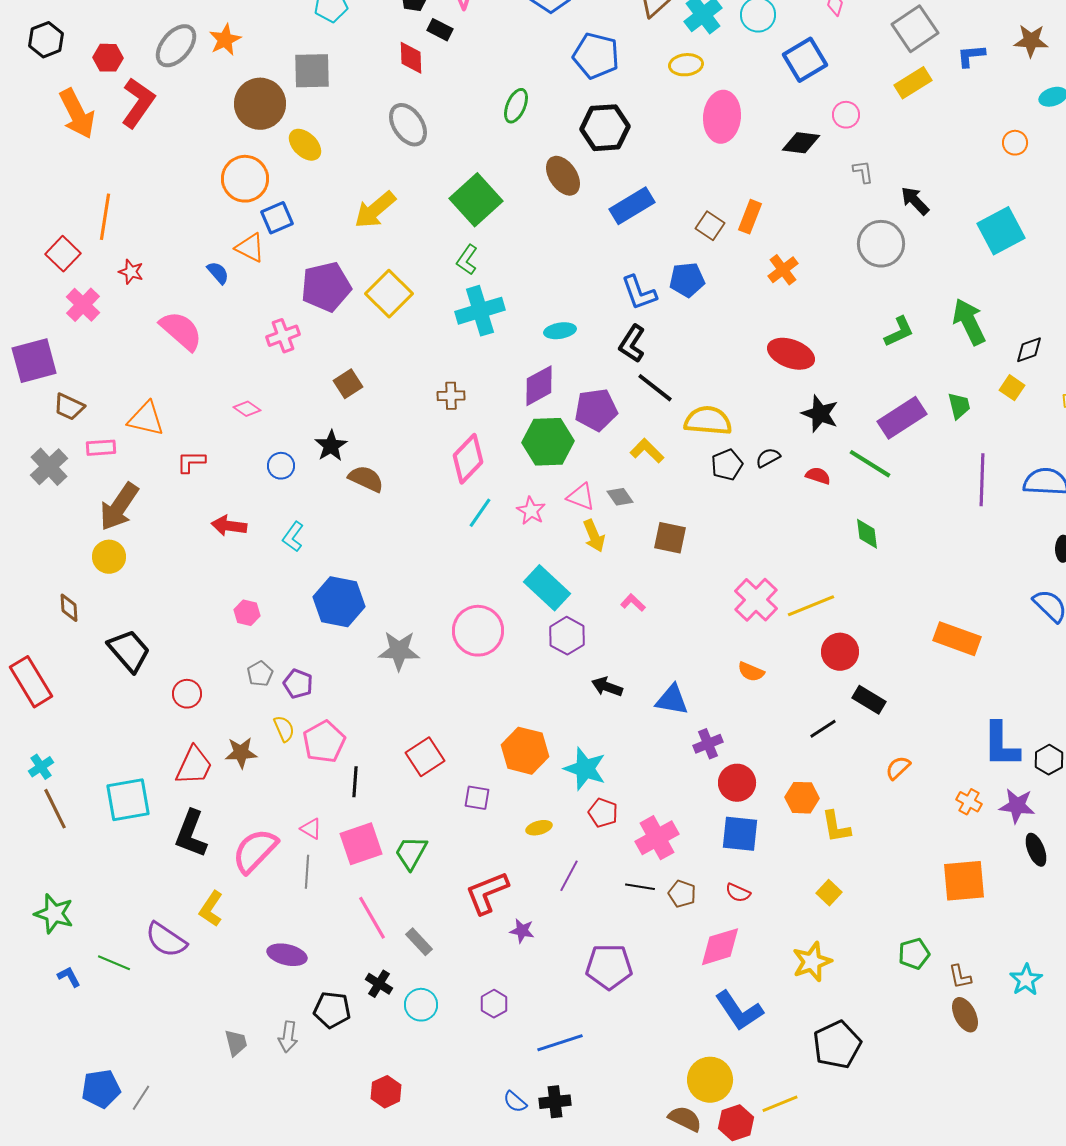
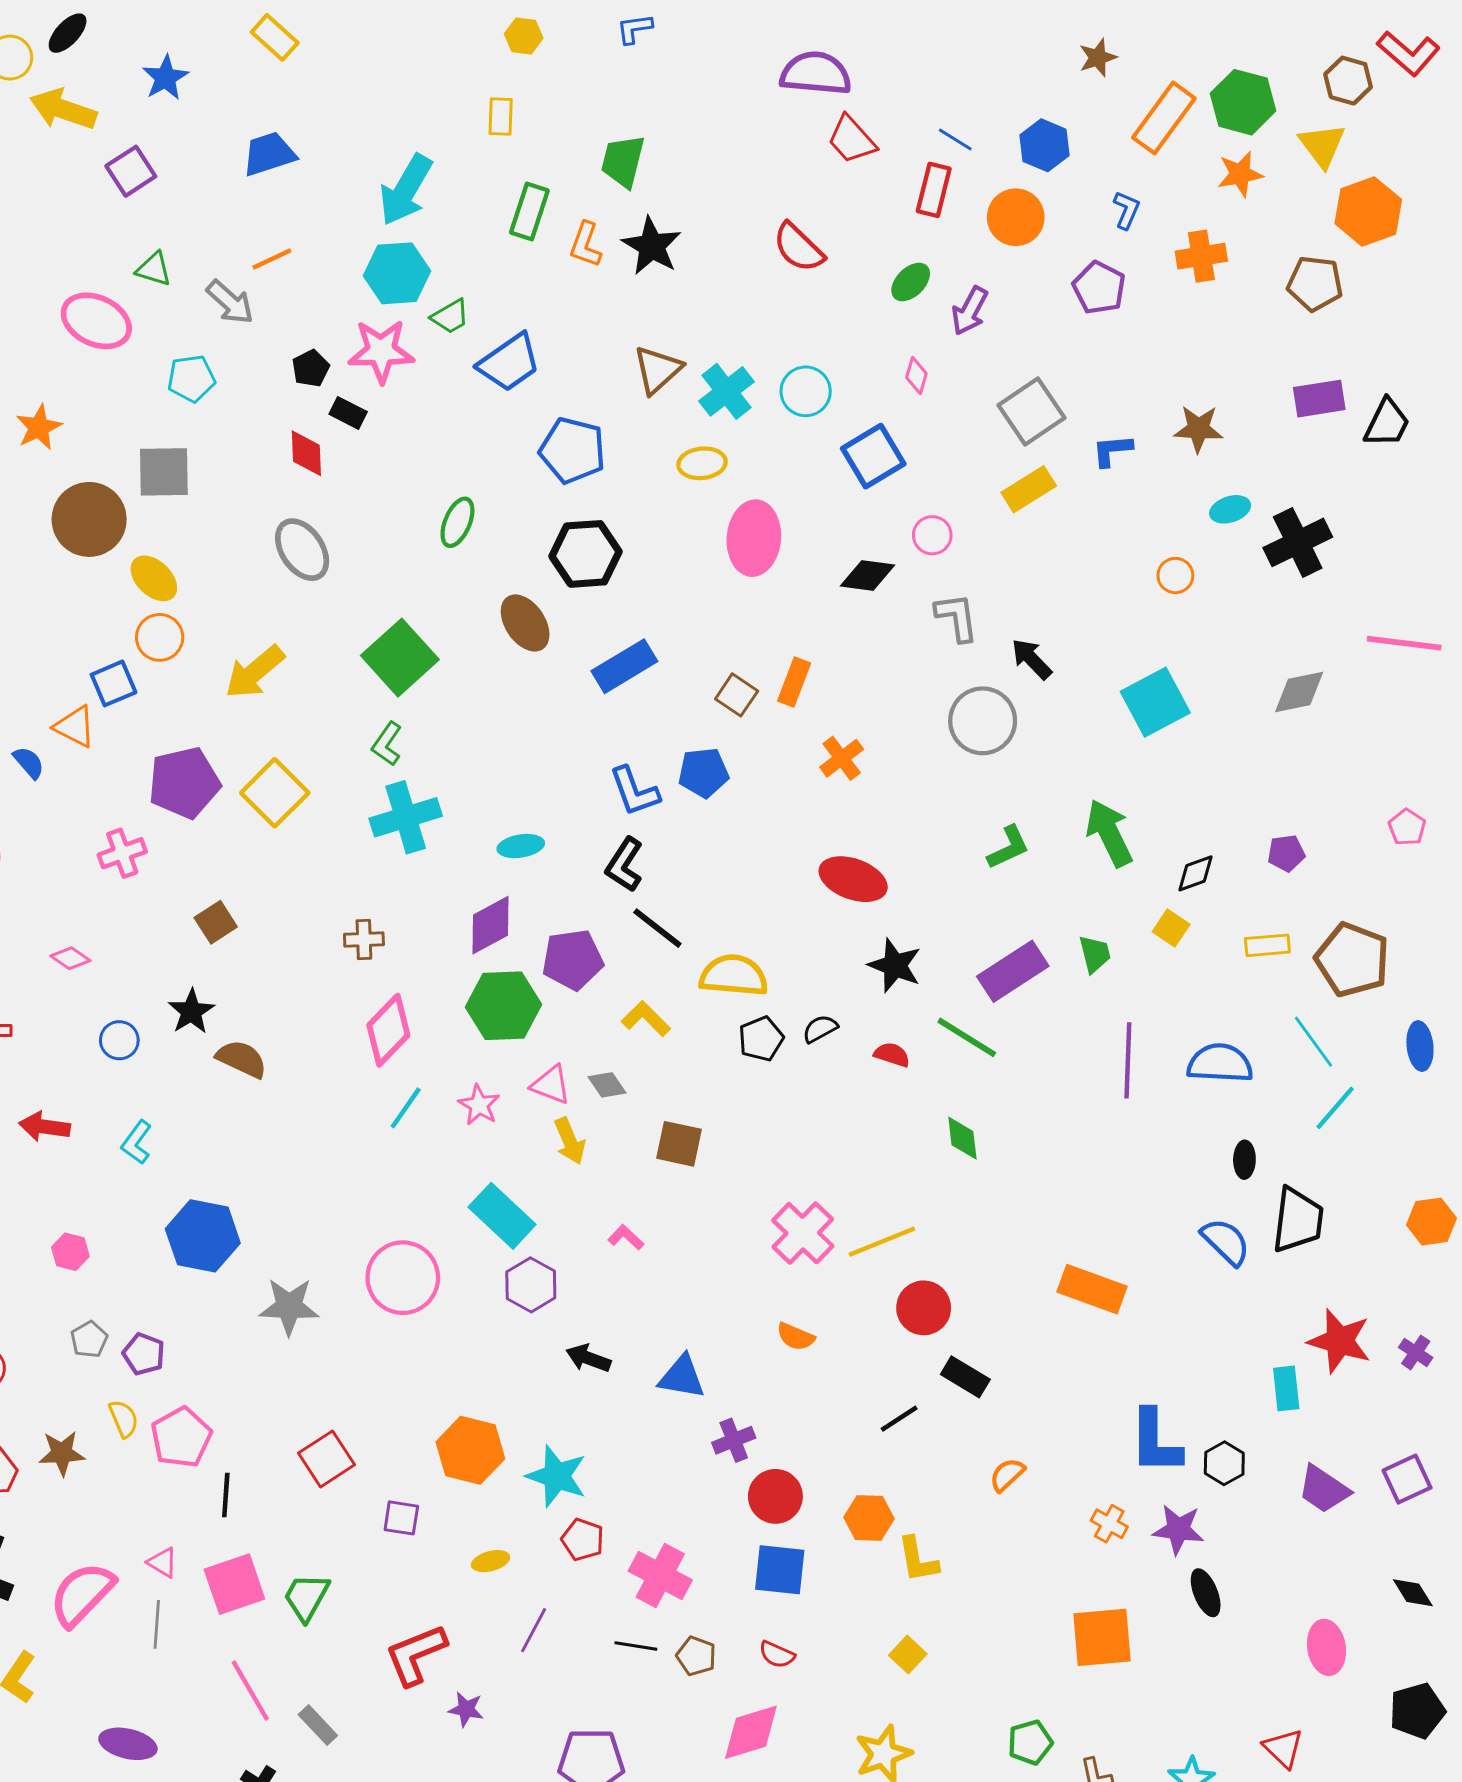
gray L-shape: (863, 172) -> (957, 617), size x1.5
orange circle: (245, 179) -> (160, 637), moved, size x0.7
pink cross: (657, 838) -> (660, 1575), turned -33

